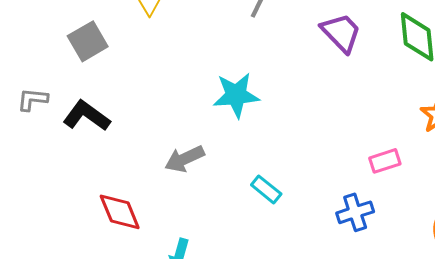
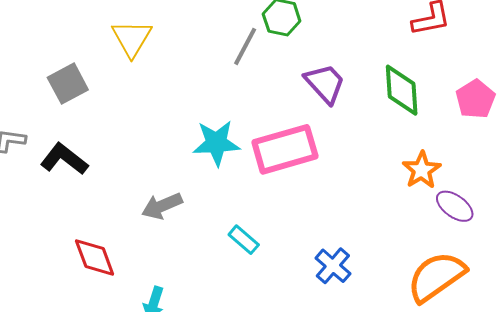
pink rectangle: (385, 161) -> (285, 149), moved, size x2.0
blue cross: (355, 212) -> (333, 266), turned -33

